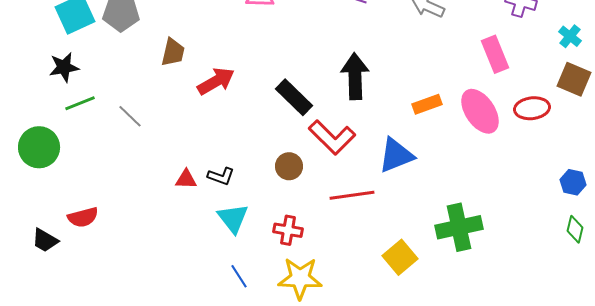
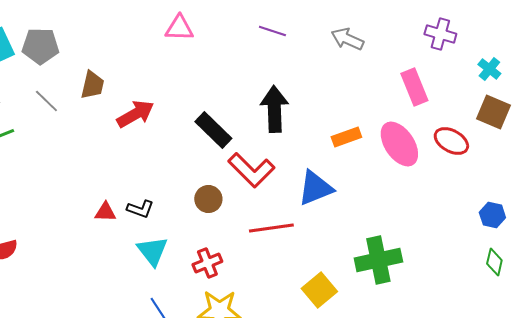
red ellipse: (532, 108) -> (451, 141), turned 36
gray line: (130, 116) -> (46, 101), moved
red cross: (288, 230) -> (207, 263), turned -32

